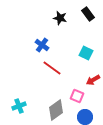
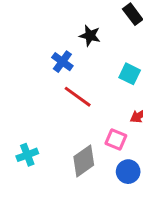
black star: (60, 18) -> (90, 36), moved

